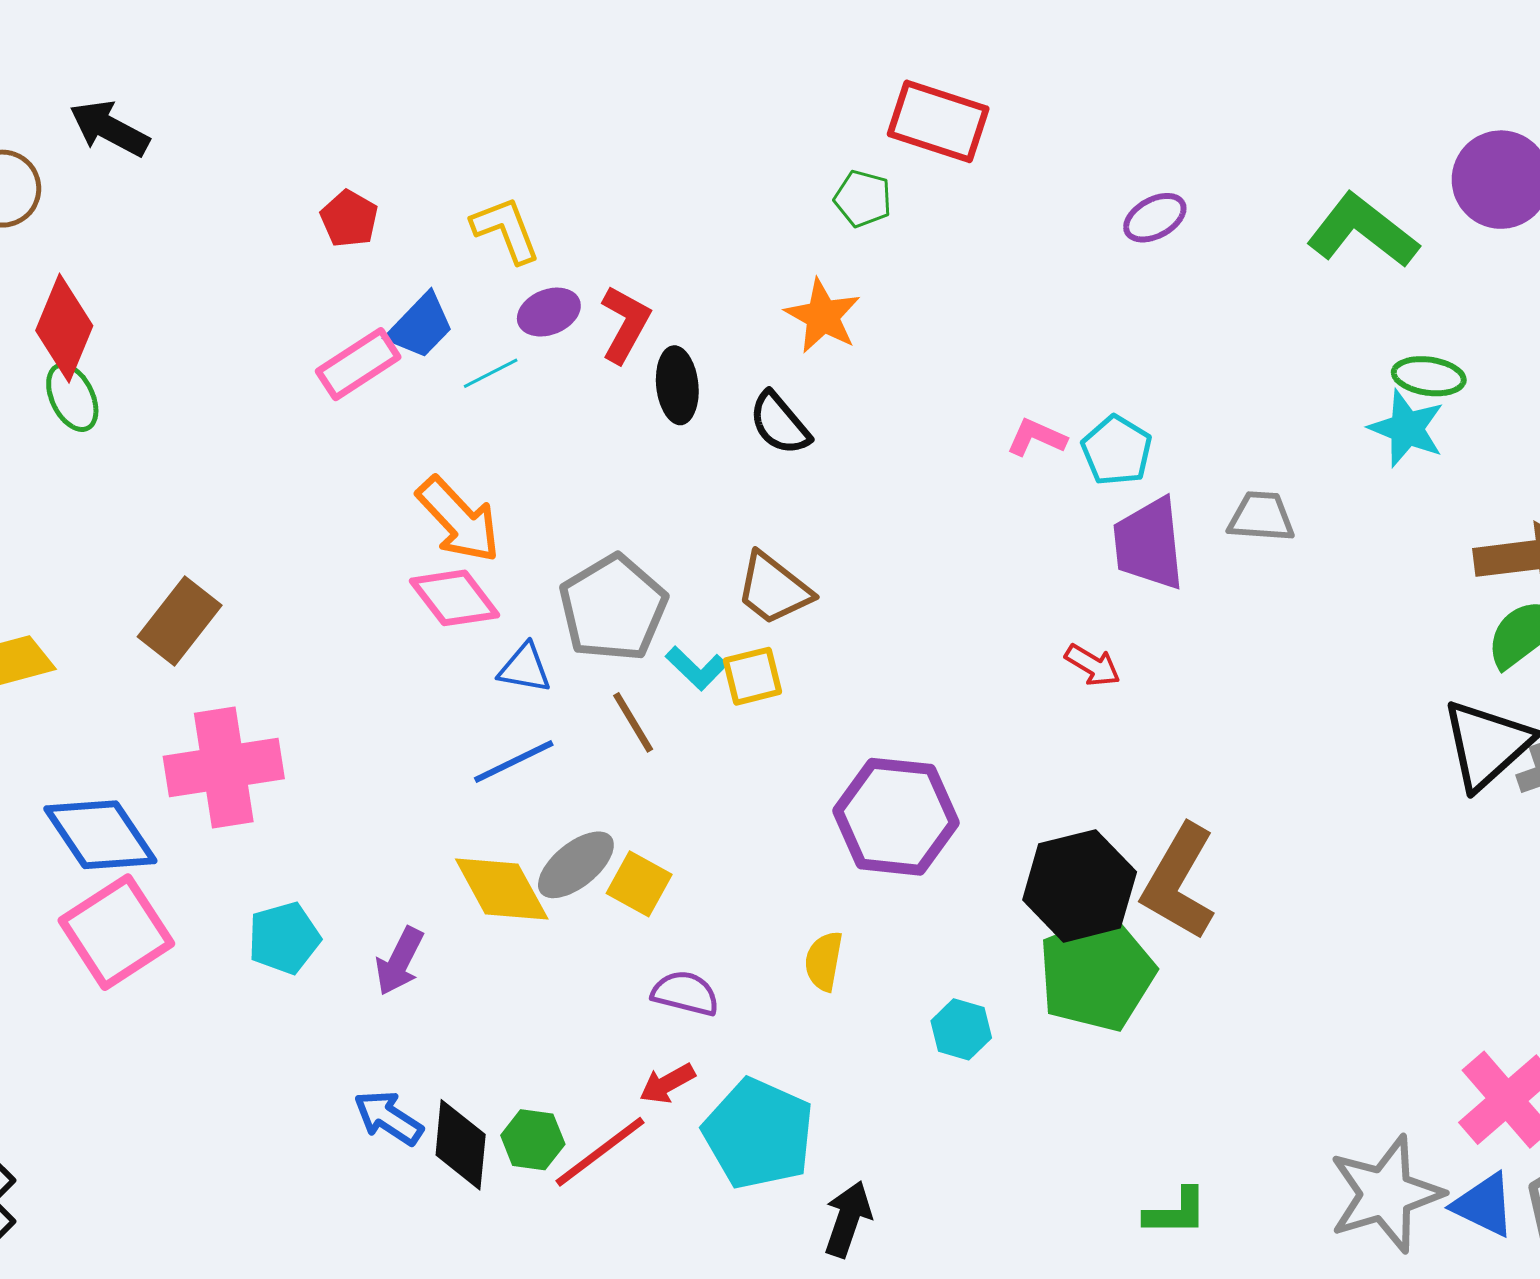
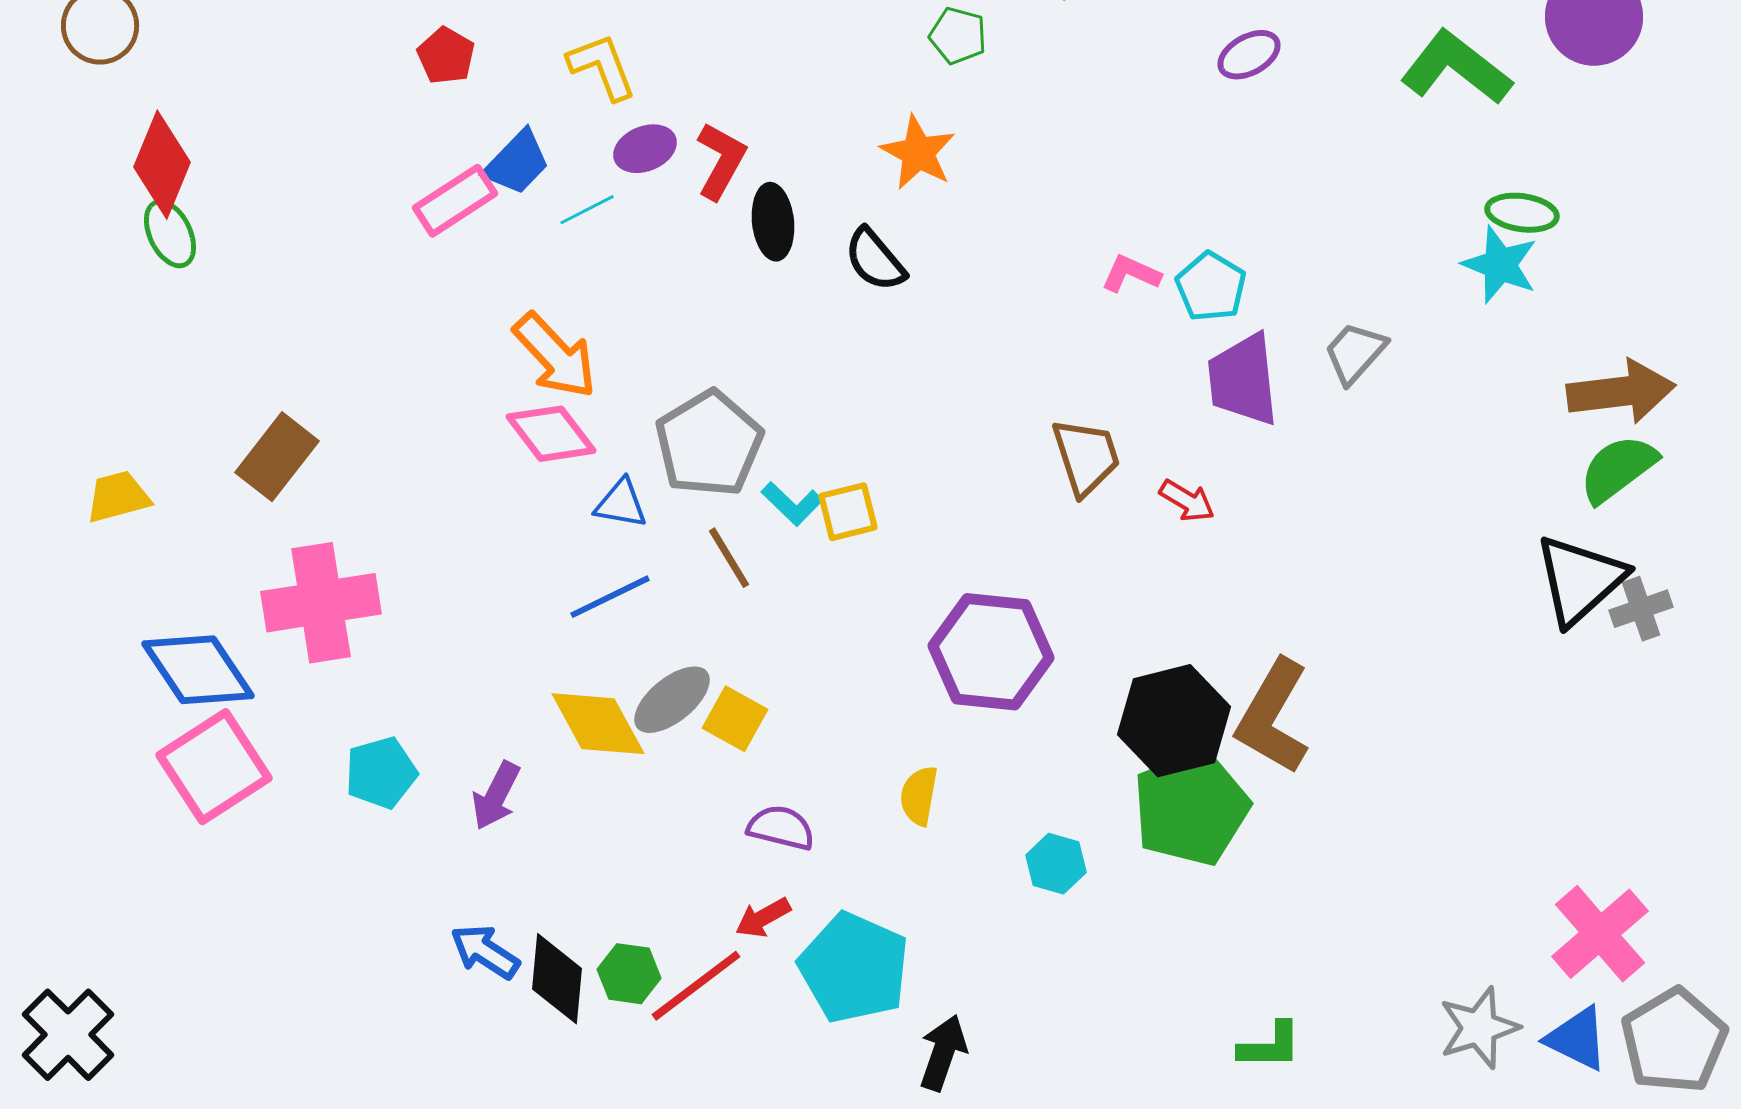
gray trapezoid: (1261, 517) -> (1355, 353), turned -52
brown trapezoid: (774, 589) -> (1086, 457), moved, turned -146
gray star: (1386, 1194) -> (1479, 1028), size x0.7

